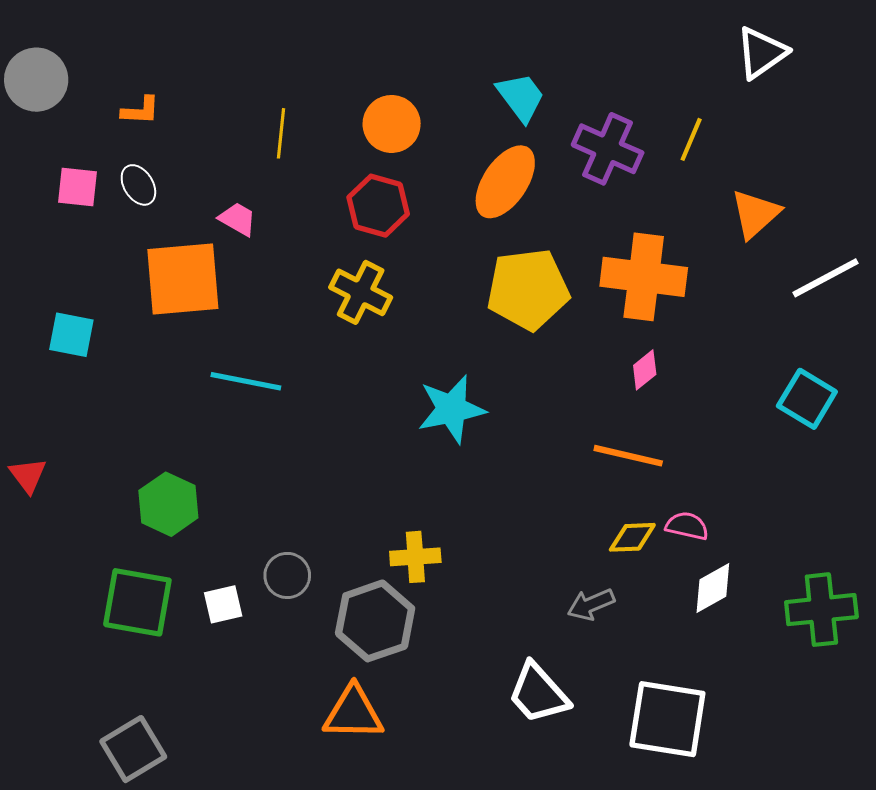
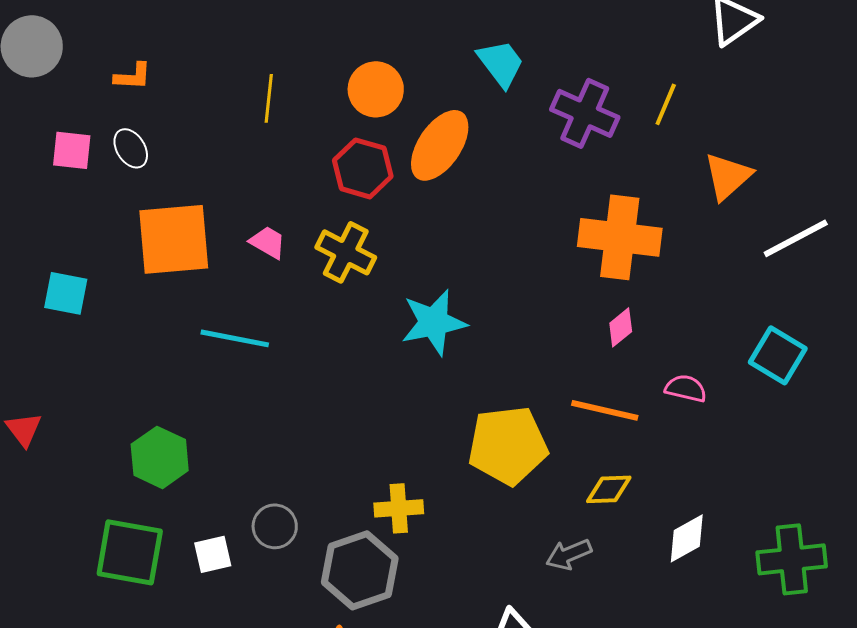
orange ellipse: (505, 182) -> (440, 145), moved
pink trapezoid: (238, 219) -> (268, 242), moved
yellow pentagon: (528, 289) -> (508, 445), moved
cyan star: (452, 409) -> (434, 322), moved
pink semicircle: (687, 526) -> (686, 388), moved

